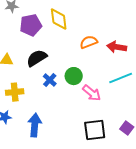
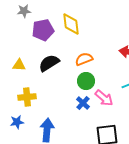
orange semicircle: (89, 42) -> (84, 59), moved
blue cross: (50, 80) -> (83, 103), moved

